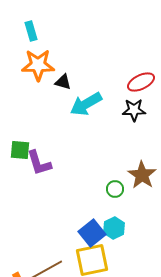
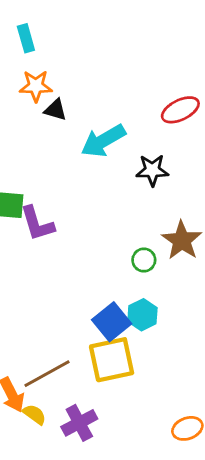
orange star: (38, 65) -> (36, 86), size x0.7
black triangle: (63, 82) -> (55, 110), moved
black star: (134, 110) -> (152, 170), moved

